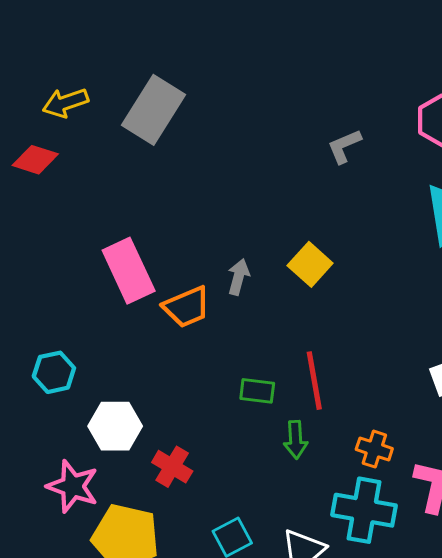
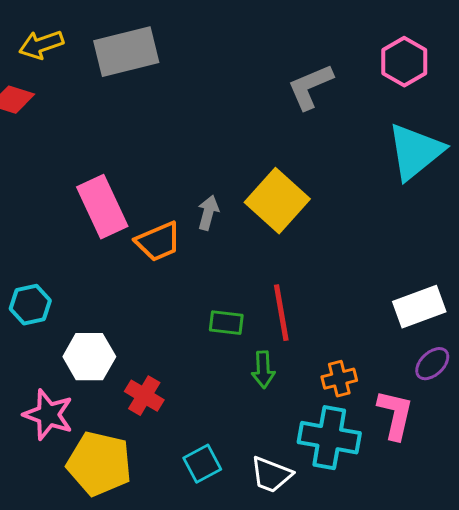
gray rectangle: (153, 110) -> (126, 52), turned 44
gray L-shape: (344, 146) -> (310, 87), size x1.4
yellow square: (310, 264) -> (277, 201), size x1.5
orange cross: (374, 449) -> (339, 379), turned -32

